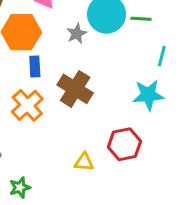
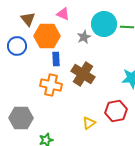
orange cross: (27, 105) -> (51, 85), turned -35
yellow triangle: (84, 162) -> (89, 123), turned -40

